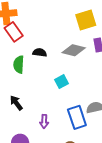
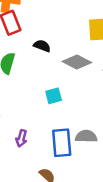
black semicircle: (40, 53) -> (42, 46), moved

